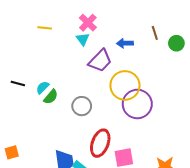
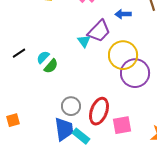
cyan triangle: (83, 39) -> (84, 41), moved
black line: (18, 83) -> (19, 53), turned -48
gray circle: (82, 106) -> (71, 106), moved

